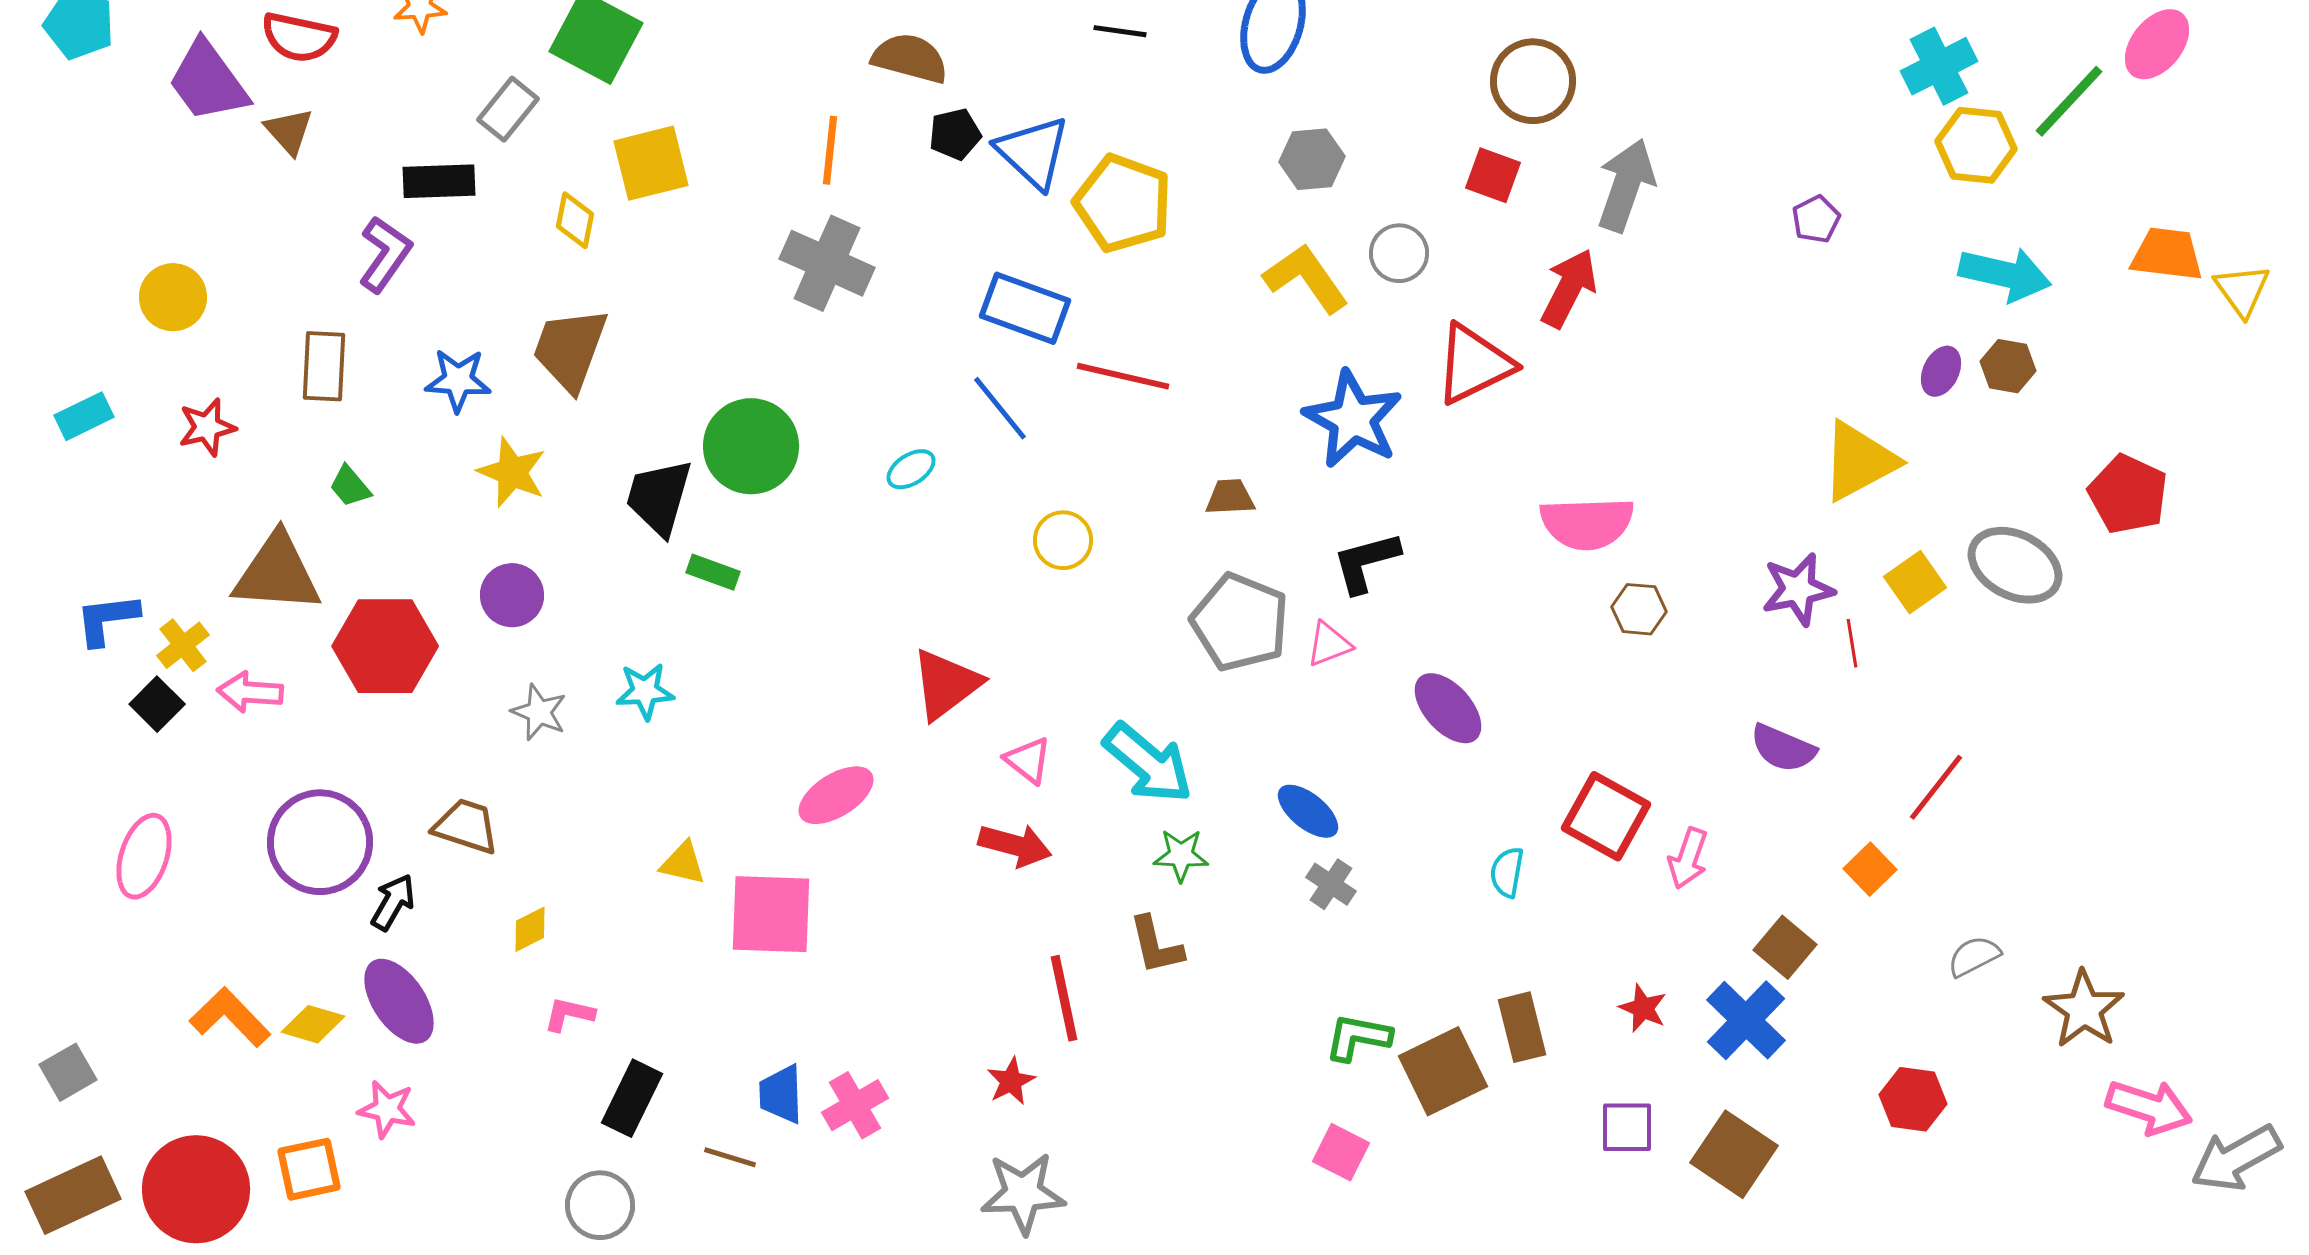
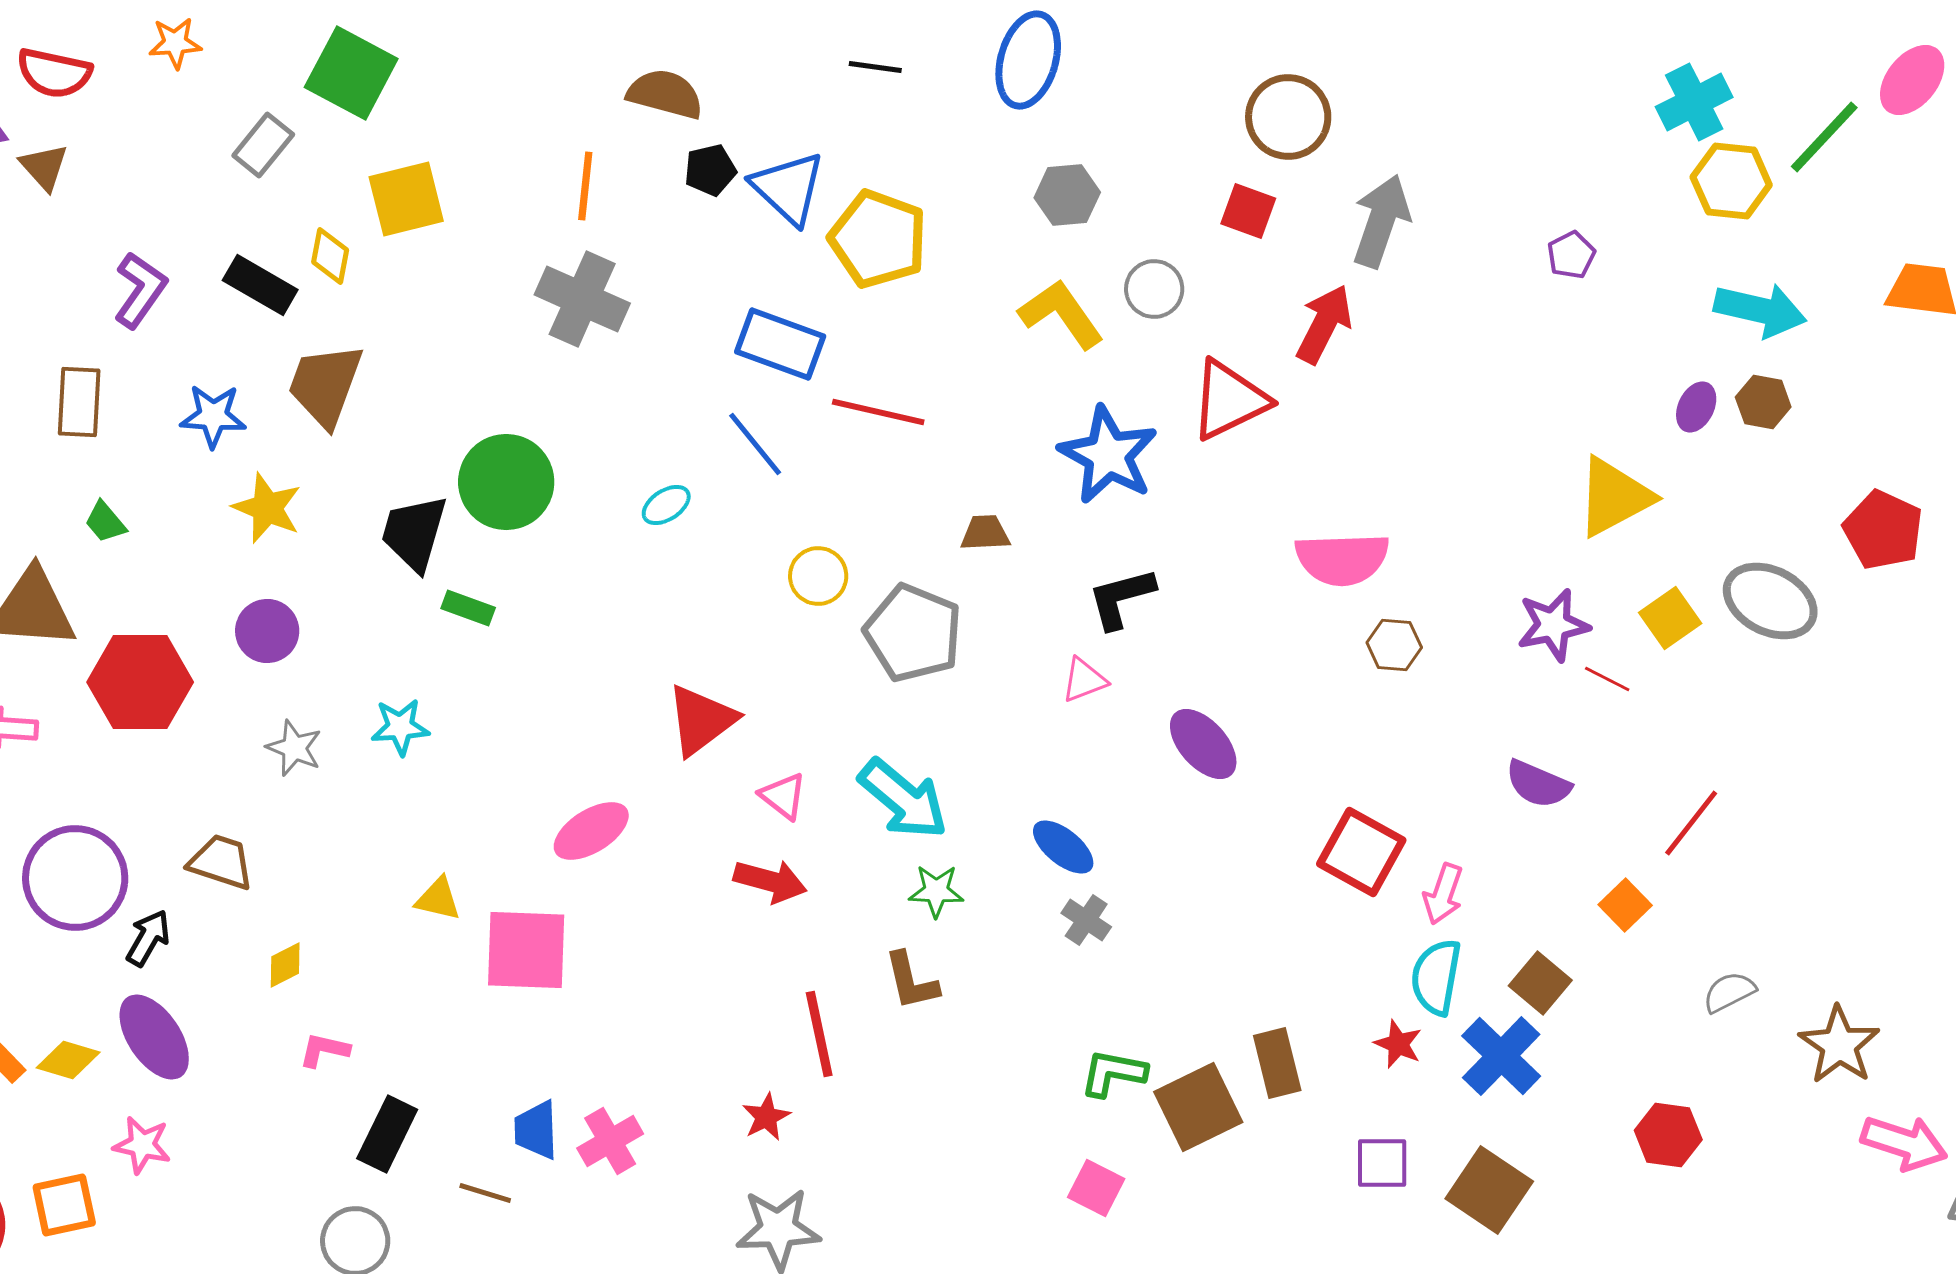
black rectangle: (439, 181) -> (260, 285), moved, turned 32
gray pentagon: (1240, 622) -> (913, 633), moved
red line: (1852, 643) -> (1607, 679), turned -54
cyan semicircle: (1507, 872) -> (1436, 977), moved, size x1.5

